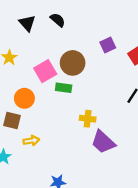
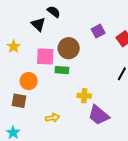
black triangle: (27, 23) -> (38, 24), moved
pink square: (45, 71) -> (45, 57), turned 36
yellow arrow: (31, 141) -> (53, 118), moved

